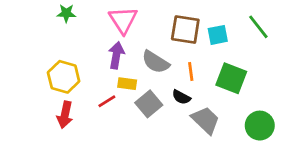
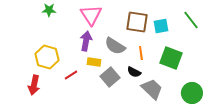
red line: (107, 101) -> (71, 75), moved
red arrow: (65, 115) -> (34, 85), moved

